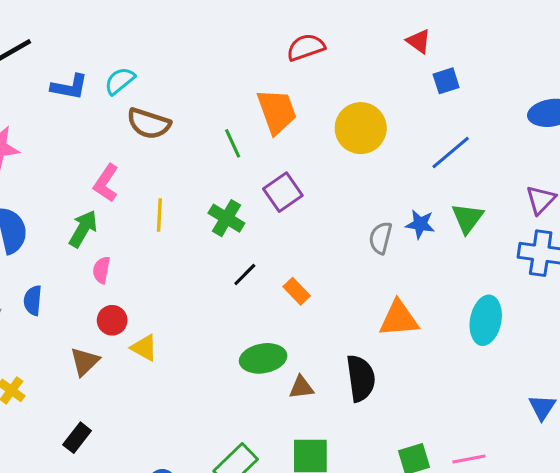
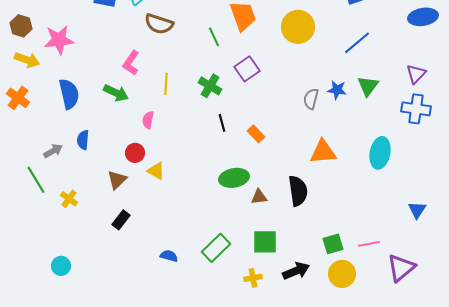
green arrow: (83, 229) -> (116, 93), turned 85
pink semicircle: (101, 270) -> (148, 120), moved
black line: (245, 275) -> (222, 123), turned -60
black rectangle: (77, 438) -> (121, 220), moved

